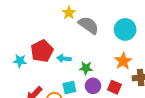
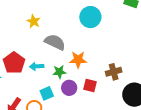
gray semicircle: (89, 25) -> (55, 42), moved
cyan circle: (125, 29) -> (90, 17), moved
orange star: (123, 61) -> (78, 60), moved, turned -30

